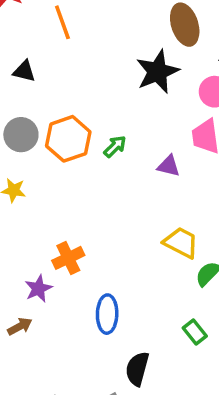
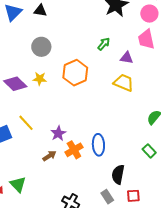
orange hexagon: (68, 139) -> (75, 73), moved
green arrow: (115, 146) -> (104, 44), moved
yellow trapezoid: (181, 243) -> (124, 83), moved
orange cross: (68, 258) -> (74, 150), moved

